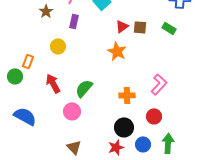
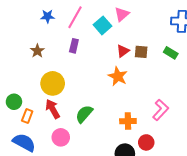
brown star: (46, 11) -> (37, 51), moved
yellow circle: (58, 46) -> (53, 83), moved, size x1.5
orange rectangle: (28, 61) -> (27, 116), moved
pink circle: (72, 111) -> (61, 137), moved
red circle: (154, 116) -> (146, 142), moved

